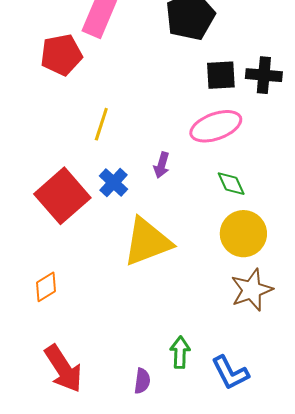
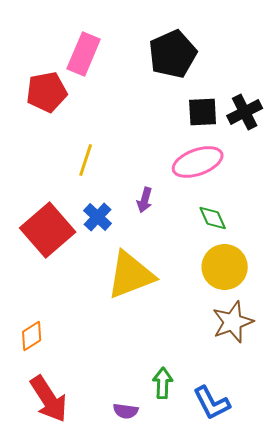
black cross: (264, 75) -> (245, 112), turned -32
orange diamond: (46, 287) -> (32, 336), moved
purple semicircle: (142, 381) -> (126, 411), turned 90

